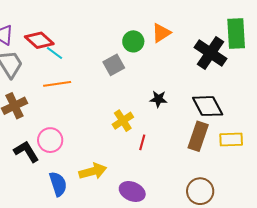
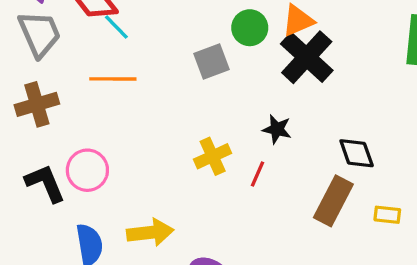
black cross: (211, 53) -> (307, 57), moved
black diamond: (208, 106) -> (357, 153), size x0.7
yellow rectangle: (231, 140) -> (387, 215), size x0.7
red line: (142, 142) -> (258, 174), moved

